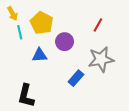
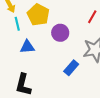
blue triangle: (40, 55) -> (27, 47), moved

